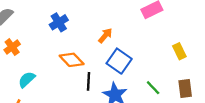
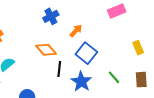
blue cross: (59, 22) -> (51, 16), moved

